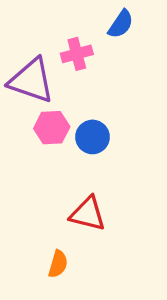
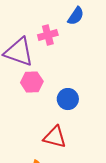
blue circle: (92, 137) -> (68, 99), moved

